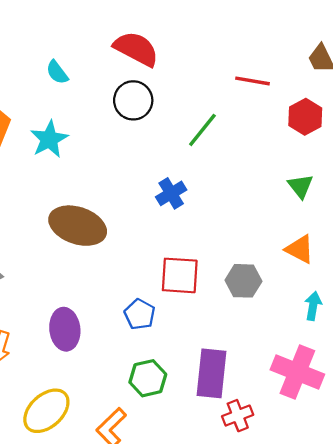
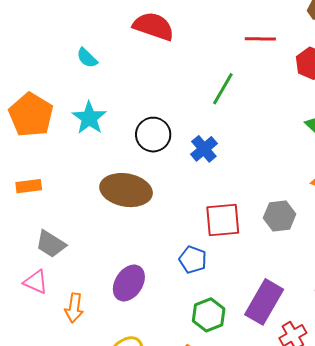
black circle: (133, 100) -> (153, 135), moved
purple ellipse: (65, 329) -> (129, 283), turned 48
purple rectangle: (211, 373) -> (264, 302), turned 33

